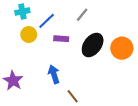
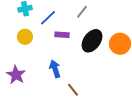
yellow circle: (29, 35) -> (25, 37), moved

